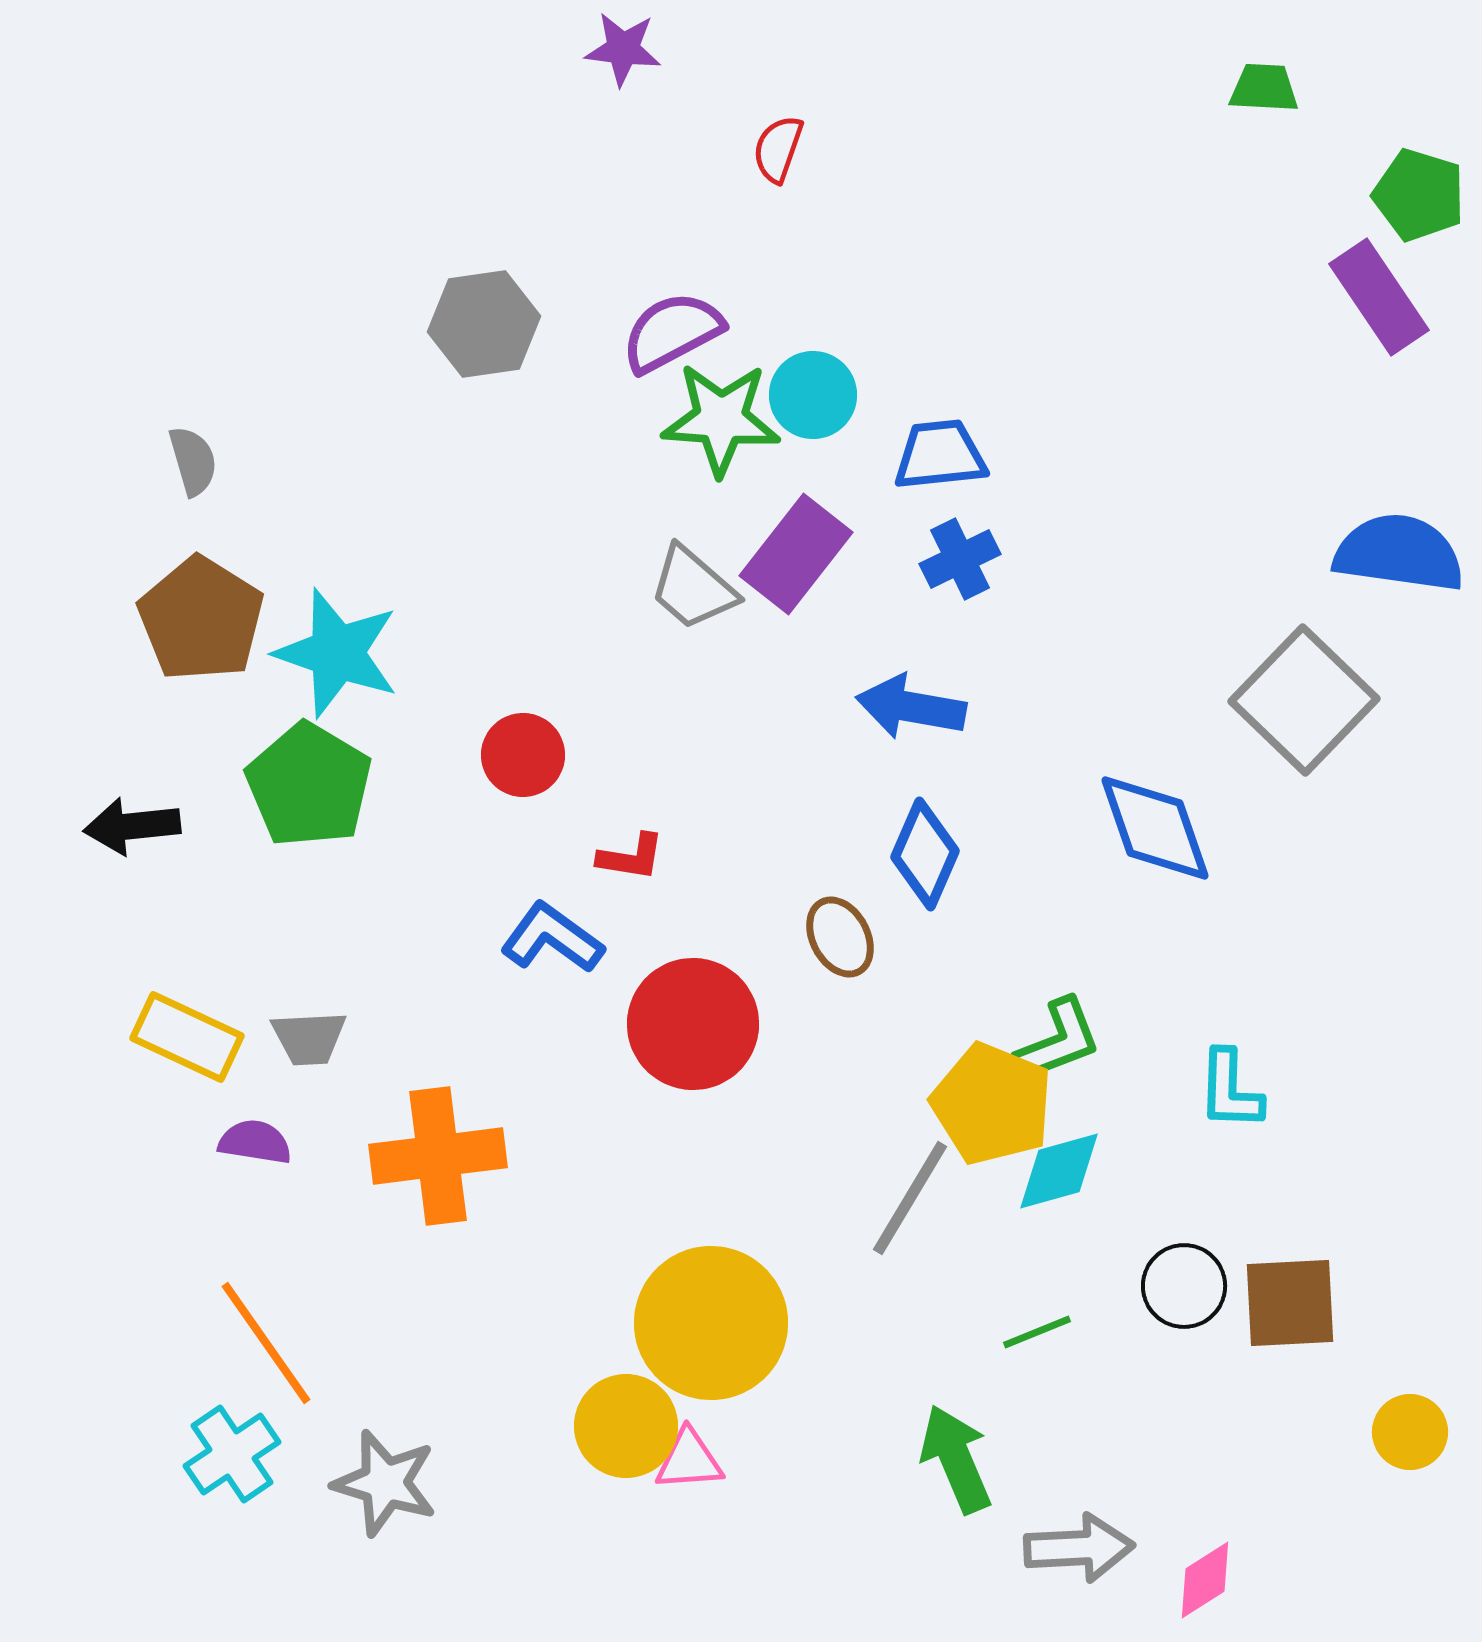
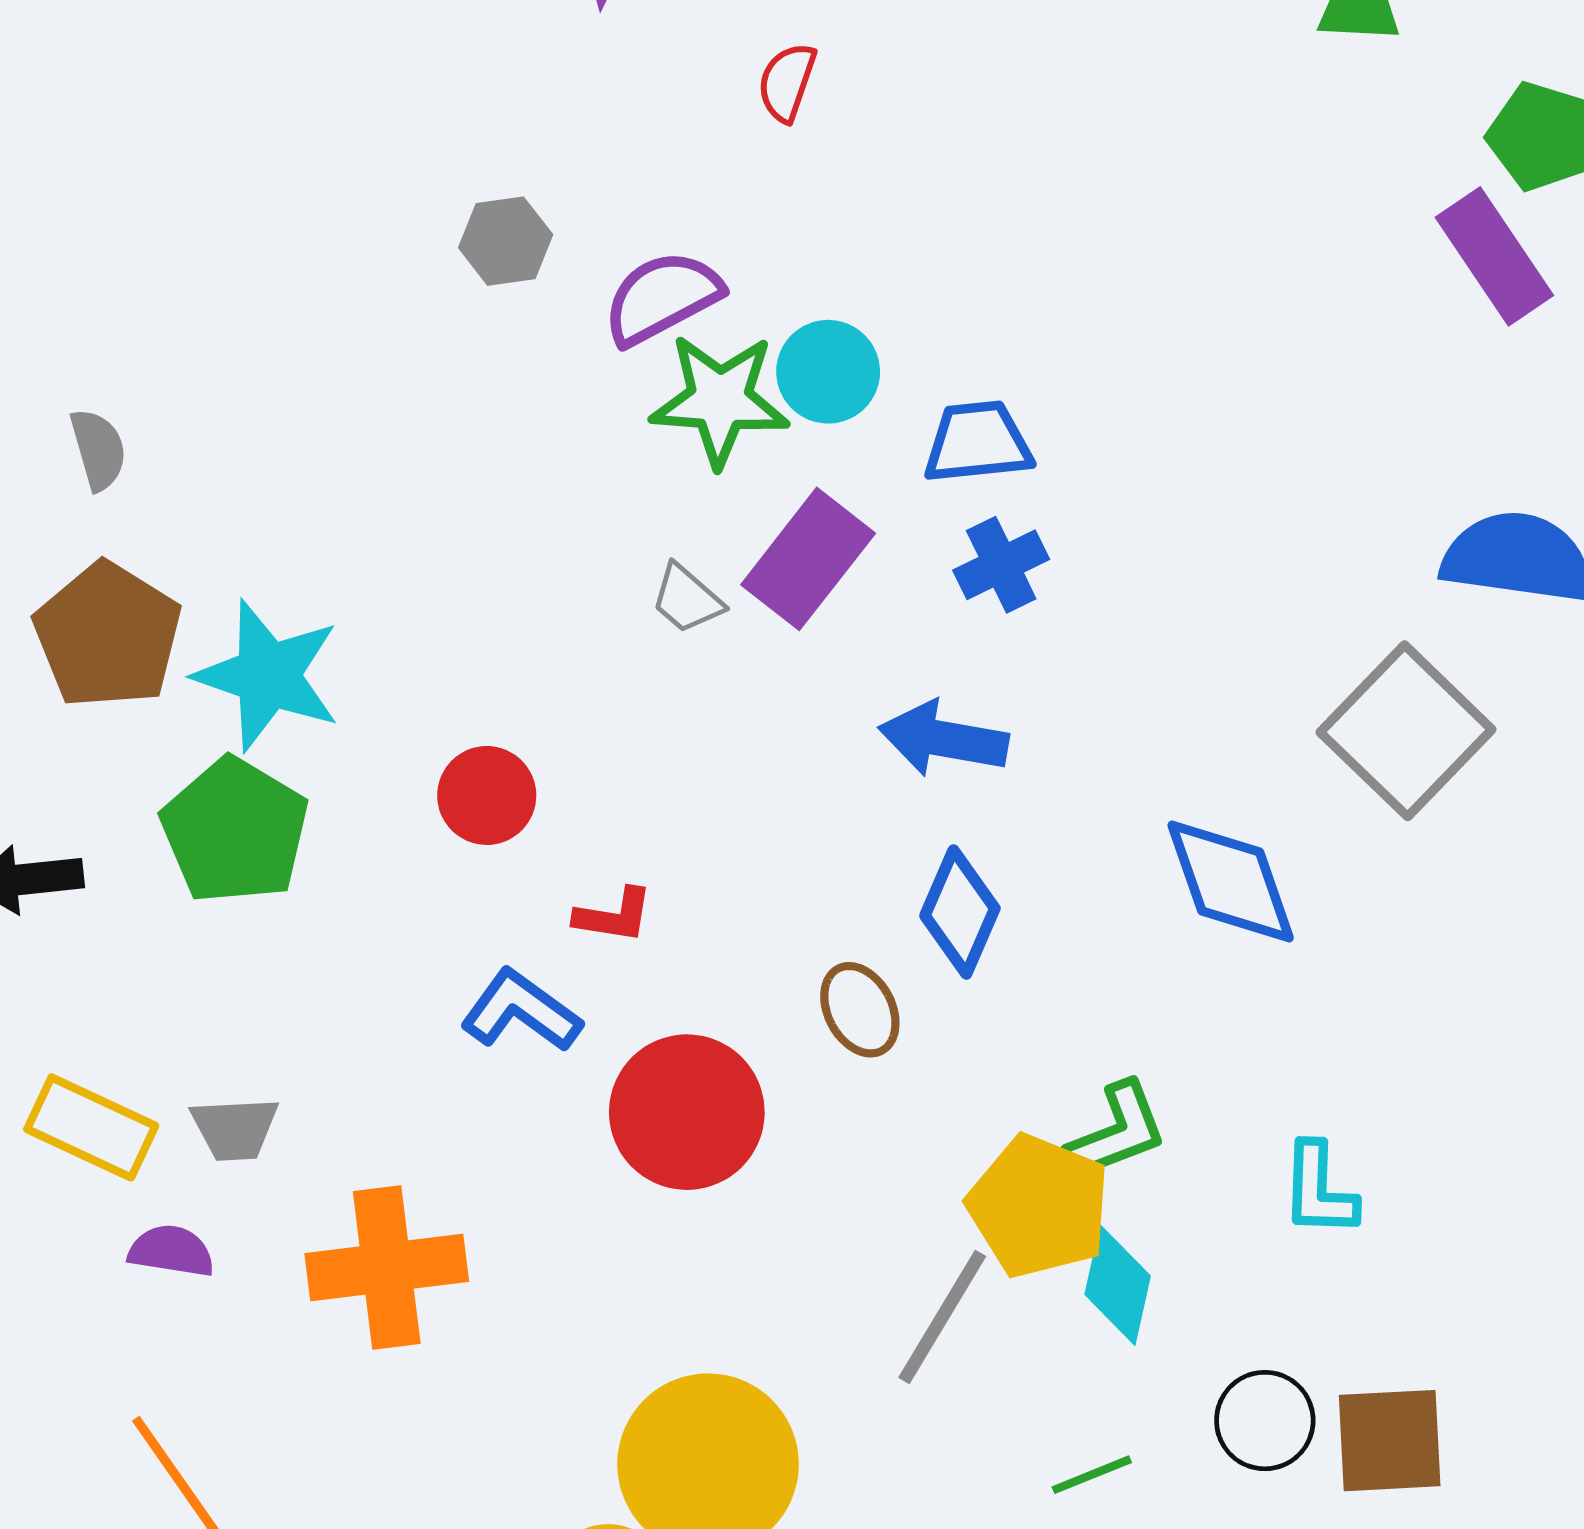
gray hexagon: (484, 324) -> (506, 241), moved, size x0.7
gray trapezoid: (693, 588) -> (687, 599), size x0.7
cyan diamond: (1059, 1171) -> (1118, 1285), turned -62

